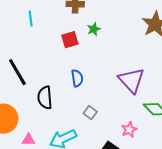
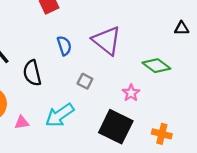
purple triangle: (131, 80) -> (107, 41), moved

